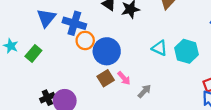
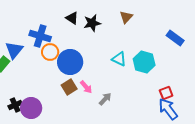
blue triangle: (46, 18) -> (14, 50), moved

